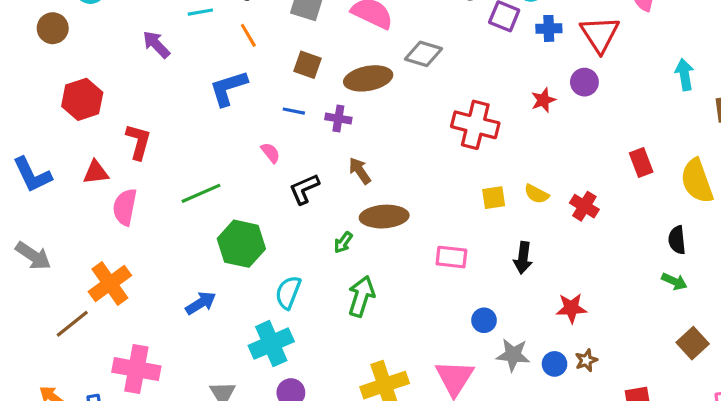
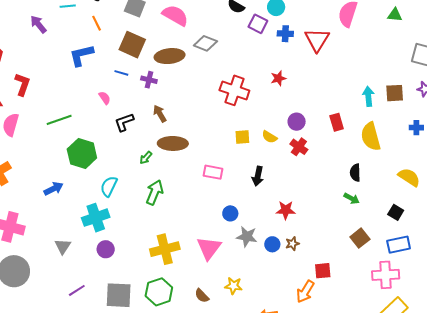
brown square: (308, 65) -> (132, 45), size x1.5
cyan arrow: (685, 75) -> (368, 96), moved
purple circle: (584, 82) -> (297, 122), moved

